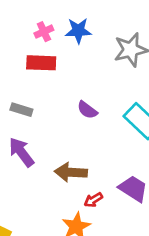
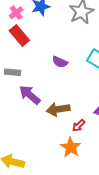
red rectangle: (41, 63) -> (19, 36), turned 60
purple arrow: (21, 152) -> (30, 95), moved

